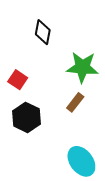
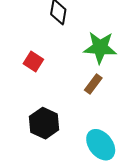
black hexagon: (26, 117) -> (44, 123), moved

